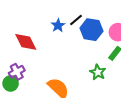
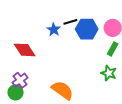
black line: (76, 20) -> (70, 22), turned 32
green star: (98, 72) -> (109, 73), moved

